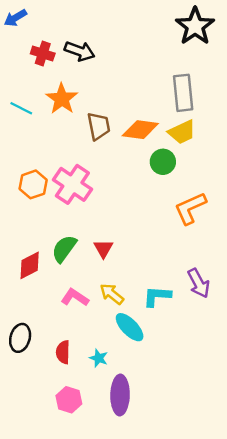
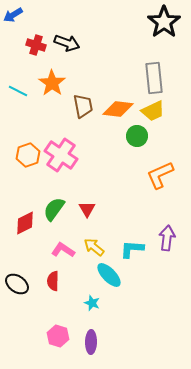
purple arrow: (199, 283) -> (167, 238), turned -145
black ellipse: (20, 338) -> (17, 284), turned -70
red semicircle: (63, 352) -> (53, 281), moved
cyan star: (99, 358) -> (92, 303), moved
purple ellipse: (120, 395) -> (91, 342), moved, size x0.7

